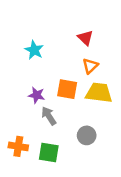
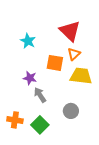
red triangle: (85, 38) -> (70, 31), size x1.6
orange square: (67, 89) -> (55, 63), moved
green square: (49, 153) -> (40, 125), turned 36

